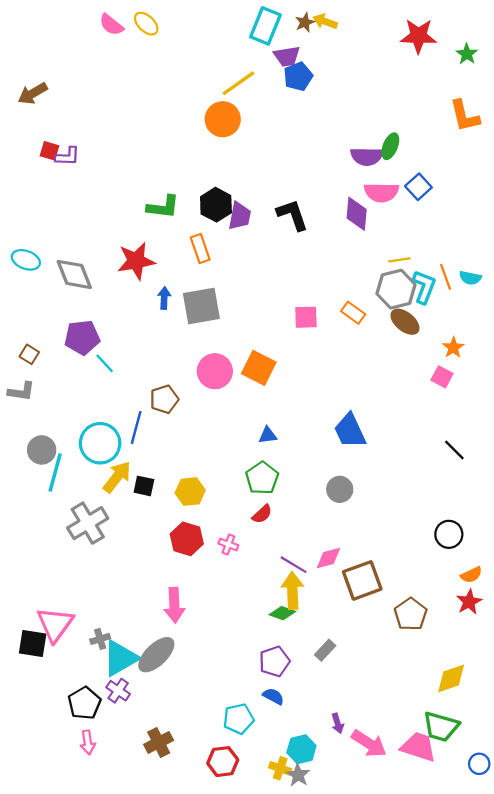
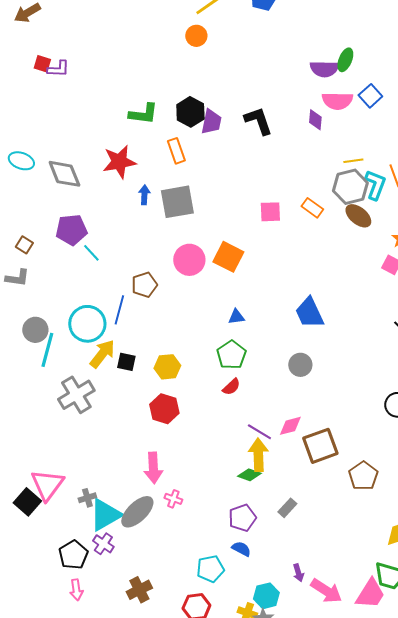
orange circle: (223, 119) -> (196, 36), size x0.7
purple diamond: (357, 214) -> (315, 120), size x0.7
pink cross: (228, 544) -> (173, 499), moved
black square: (33, 643) -> (27, 502), turned 32
pink trapezoid: (418, 747) -> (370, 594), turned 104

